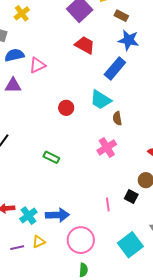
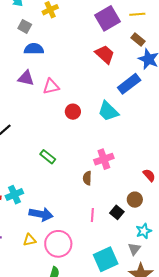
brown rectangle: (121, 16) -> (138, 40), moved
pink triangle: (37, 65) -> (51, 86), moved
brown semicircle: (117, 118) -> (87, 178), moved
cyan cross: (28, 216) -> (14, 195), moved
yellow triangle: (39, 242) -> (30, 240), moved

